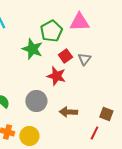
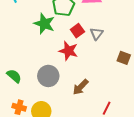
brown arrow: (68, 112) -> (80, 87), turned -48
brown square: (106, 114) -> (124, 58), moved

